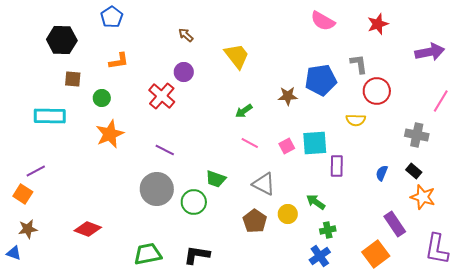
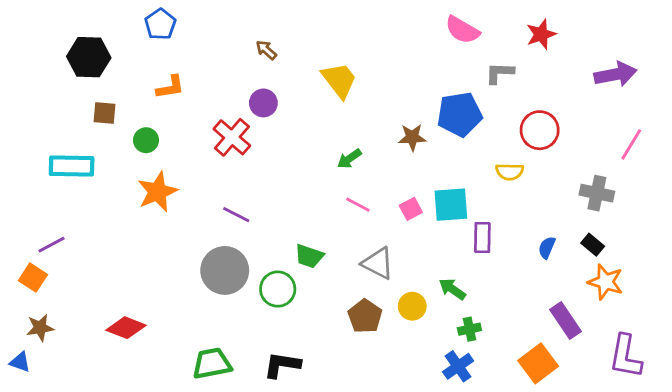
gray L-shape: (359, 64) -> (500, 73), moved, turned -80

